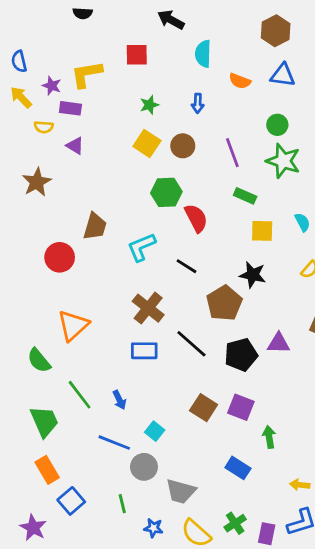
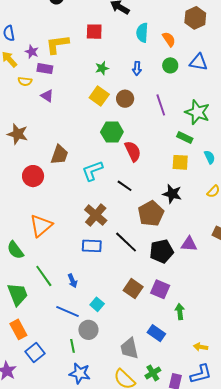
blue triangle: (283, 75) -> (198, 62), moved
orange semicircle: (240, 81) -> (169, 39), moved, turned -147
green circle: (277, 125) -> (170, 65), moved
brown star: (37, 182) -> (18, 134), moved, turned -30
green rectangle: (245, 196) -> (185, 137), moved
gray trapezoid: (181, 491) -> (129, 348), moved, turned 60
green line: (122, 504) -> (72, 346), moved
blue star: (153, 528) -> (80, 373), moved, size x1.5

